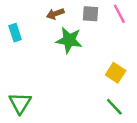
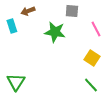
brown arrow: (55, 14) -> (28, 11), moved
pink line: (119, 14) -> (96, 29), moved

